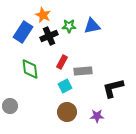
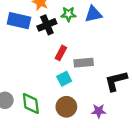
blue rectangle: (23, 32) -> (19, 21), turned 70
green diamond: (30, 69) -> (31, 104), moved

